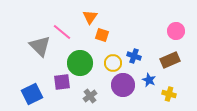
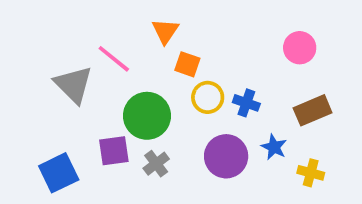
pink circle: (176, 31) -> (300, 48), moved
yellow circle: (113, 63) -> (208, 97), moved
gray cross: (90, 96) -> (156, 164), moved

